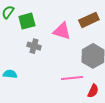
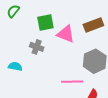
green square: (27, 21) -> (45, 22), moved
cyan semicircle: (10, 74) -> (15, 66), moved

